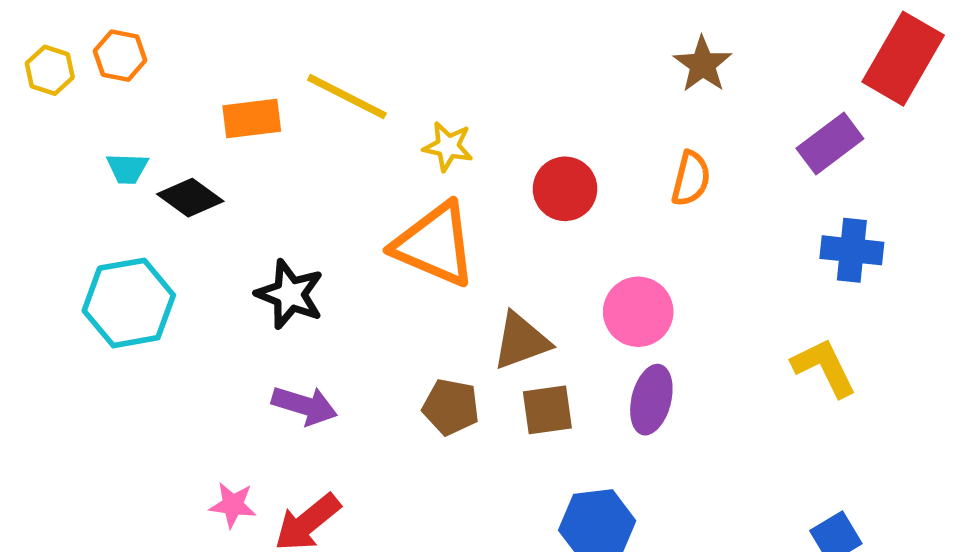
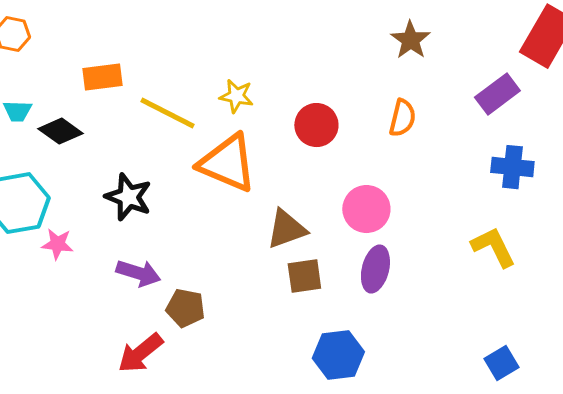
yellow line: (347, 97) -> (167, 113), moved
brown pentagon: (451, 407) -> (185, 308), moved
pink star: (233, 505) -> (57, 244), moved

